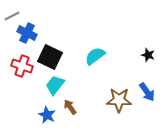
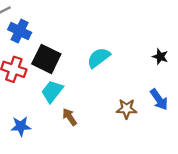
brown star: (119, 100) -> (127, 109), size x0.7
blue star: (47, 115) -> (21, 126), moved, turned -30

